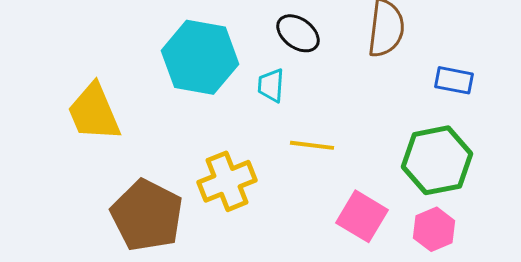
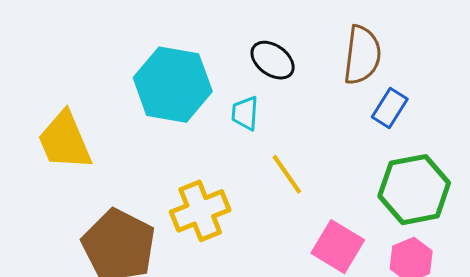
blue rectangle: (454, 80) -> (390, 108), moved, turned -69
yellow line: (312, 145) -> (287, 174), turned 48

